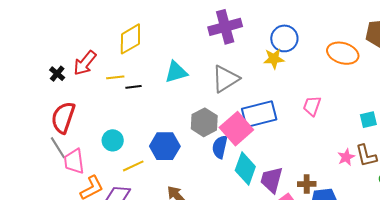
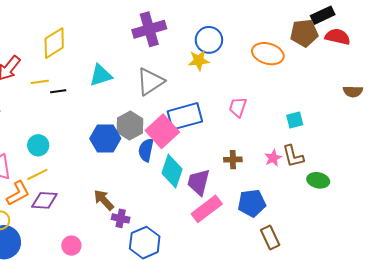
blue hexagon: (165, 146) -> (105, 139), moved
yellow line: (133, 166) -> (37, 174), moved
brown cross: (307, 184) -> (233, 160), moved

